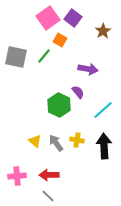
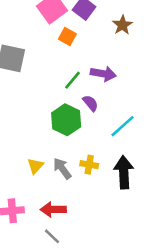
green line: (44, 56) -> (73, 80), moved
yellow triangle: (35, 141) -> (35, 166), turned 32

